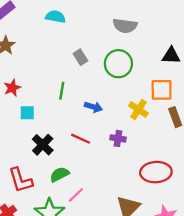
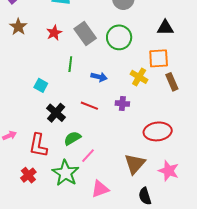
gray rectangle: (80, 57) -> (85, 34), size x1.6
red star: (12, 88) -> (54, 33), moved
cyan square: (27, 113) -> (41, 85), turned 32
red L-shape: (21, 180) -> (38, 145), turned 30

